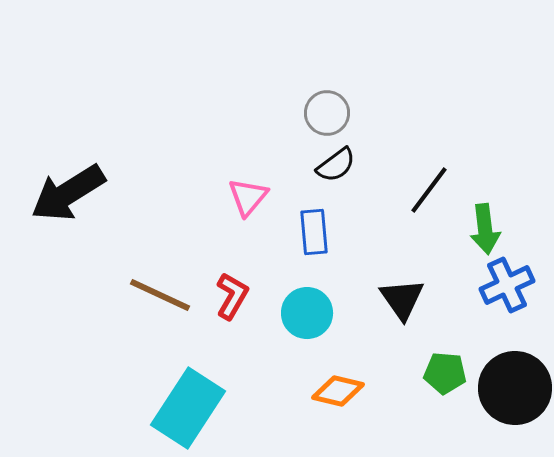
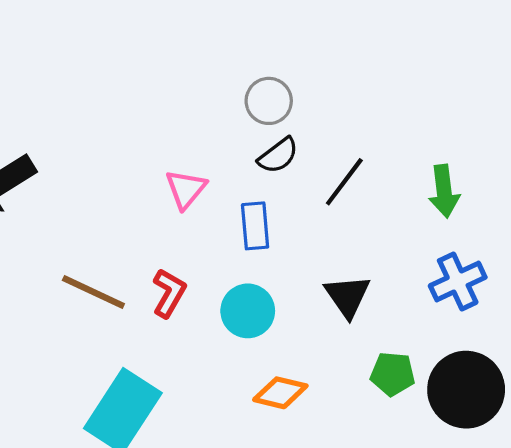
black line: (429, 190) -> (344, 182), moved
green arrow: (485, 229) -> (444, 191), moved

